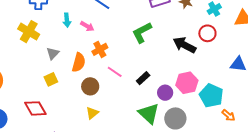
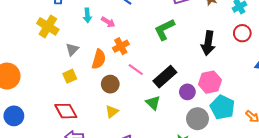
red circle: (207, 33) -> (242, 33), moved
black arrow: (184, 45) -> (208, 43), turned -110
black rectangle: (143, 78) -> (165, 77), size x1.6
cyan pentagon: (211, 96) -> (222, 107), moved
red diamond: (35, 108) -> (66, 111), moved
green triangle: (149, 113) -> (153, 103), moved, size x0.7

